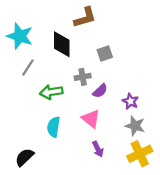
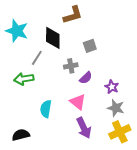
gray line: (28, 68) -> (37, 58), moved
green arrow: (51, 92) -> (24, 79), moved
purple arrow: (98, 149) -> (84, 128), size x1.5
black semicircle: (24, 157) -> (21, 135), turned 30

